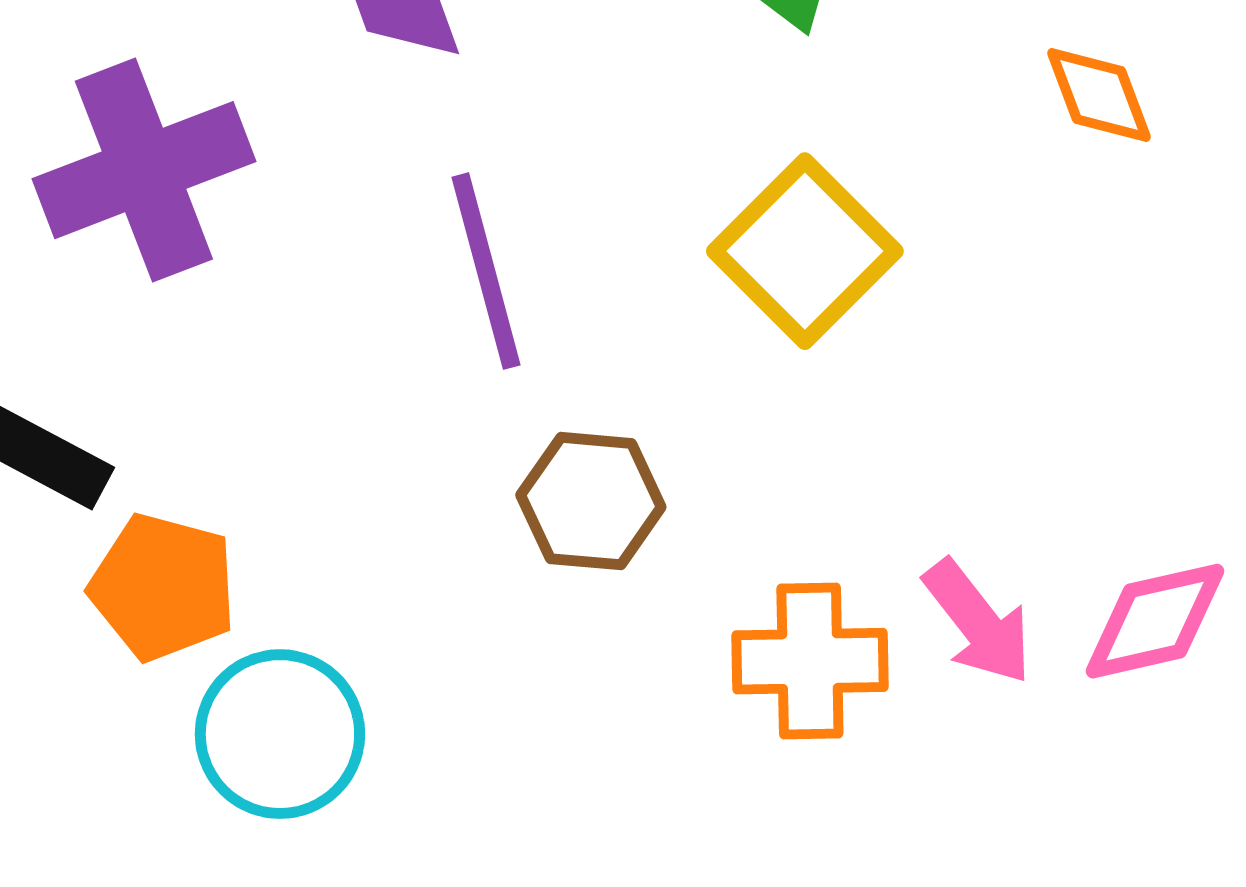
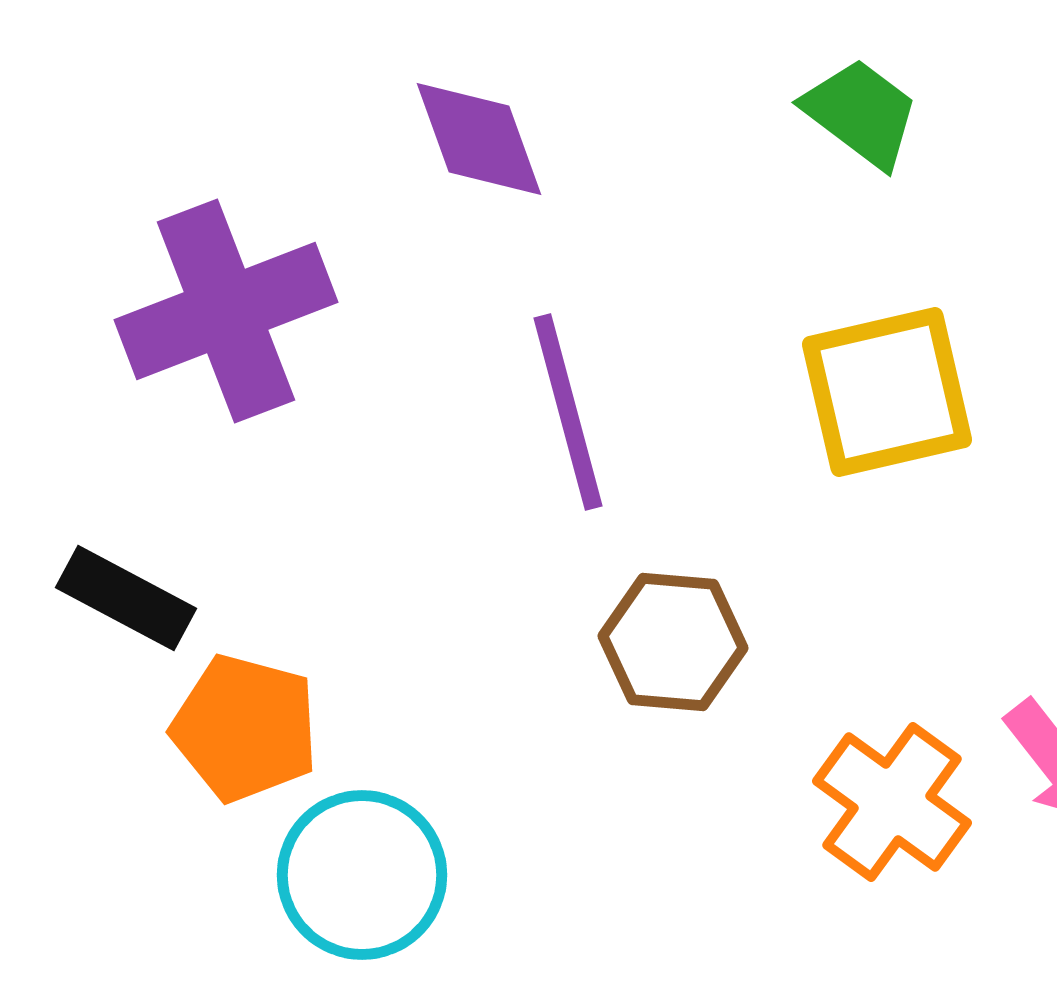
yellow square: (805, 251) -> (887, 392), turned 32
orange cross: (810, 661) -> (892, 802), turned 37

